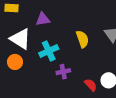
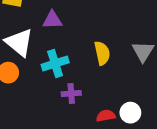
red semicircle: (91, 85) -> (106, 116), turned -64

